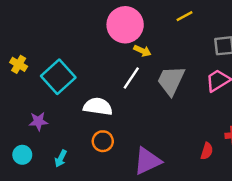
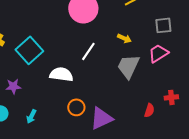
yellow arrow: (142, 51) -> (124, 38), moved
gray trapezoid: (171, 80) -> (128, 66), moved
orange circle: (103, 141) -> (76, 107), moved

